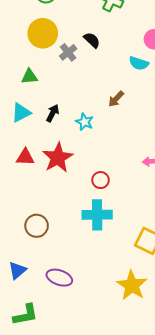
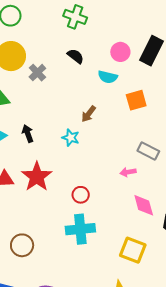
black semicircle: (92, 40) -> (76, 56), moved
black arrow: (53, 113) -> (28, 133), turned -42
cyan star: (85, 122) -> (71, 138), moved

